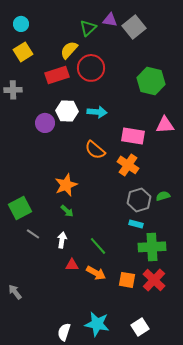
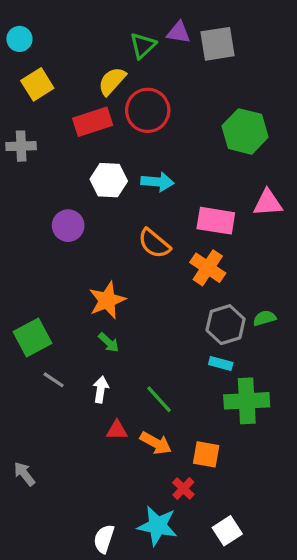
cyan circle: (21, 24) -> (19, 39), moved
gray square: (134, 27) -> (217, 44), turned 30
purple circle: (45, 123) -> (68, 226), moved
red cross: (154, 280) -> (183, 488), moved, size x0.6

